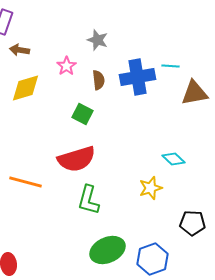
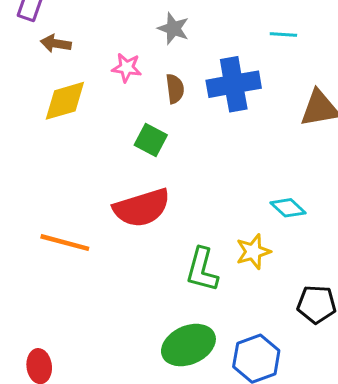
pink star: (66, 66) -> (127, 68), turned -30
cyan line: (170, 66) -> (283, 34), moved
green L-shape: (88, 200) -> (202, 270), moved

